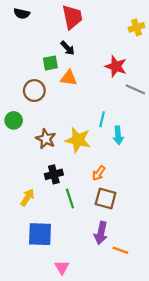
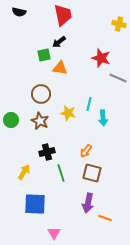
yellow cross: (137, 27) -> (119, 24), turned 32
black arrow: (68, 48) -> (59, 42), turned 96
brown circle: (34, 91) -> (41, 94), moved
green circle: (14, 120) -> (11, 120), moved
yellow star: (78, 140) -> (68, 113), moved, size x0.7

